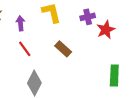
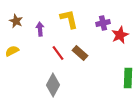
red line: (25, 49) -> (58, 53), moved

